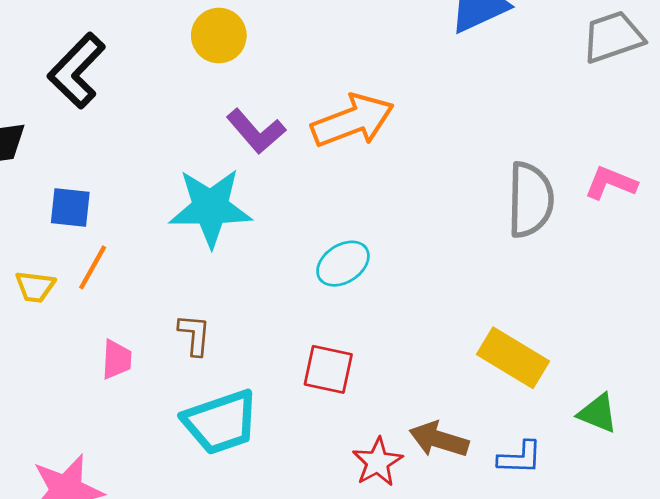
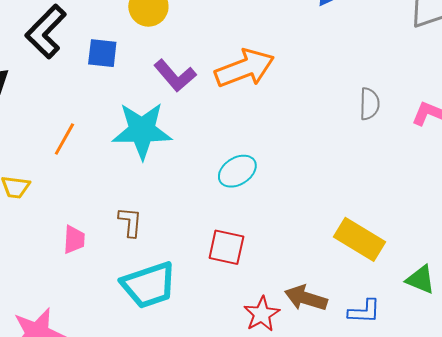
gray semicircle: (530, 200) -> (369, 104), moved, size x0.6
blue square: (70, 208) -> (102, 53), moved
orange line: (93, 267) -> (64, 139), moved

